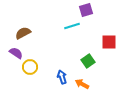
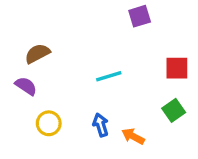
cyan line: (72, 26) -> (109, 76), moved
green square: (88, 61) -> (174, 110), moved
yellow circle: (30, 67) -> (49, 123), moved

